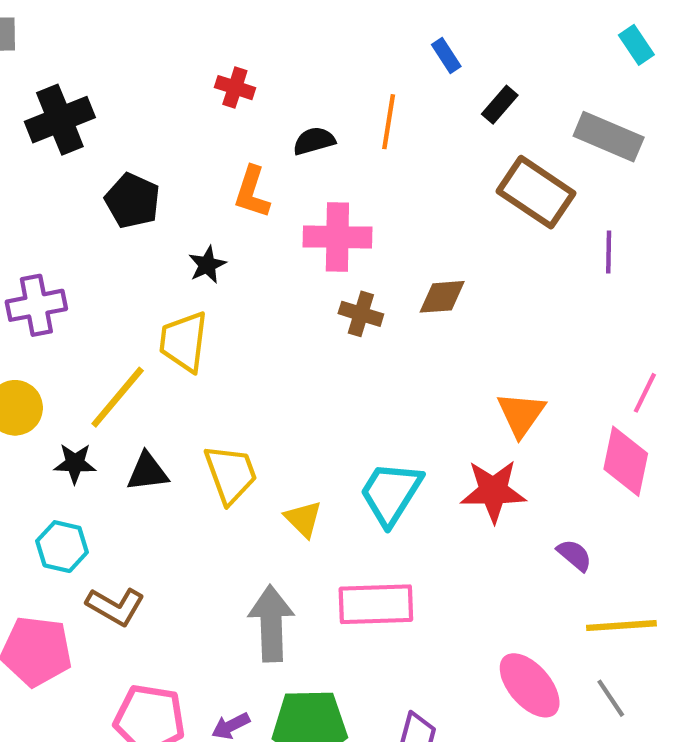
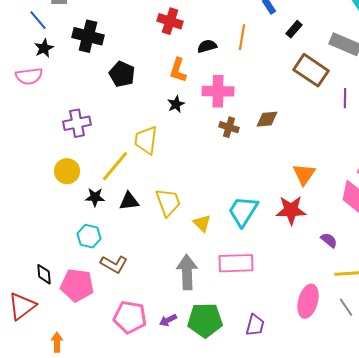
red cross: (235, 88) -> (170, 21), size x1.4
black cross: (60, 120) -> (88, 36), turned 36
black star: (207, 265) -> (176, 104), moved
pink ellipse: (530, 685) -> (308, 301), turned 56

